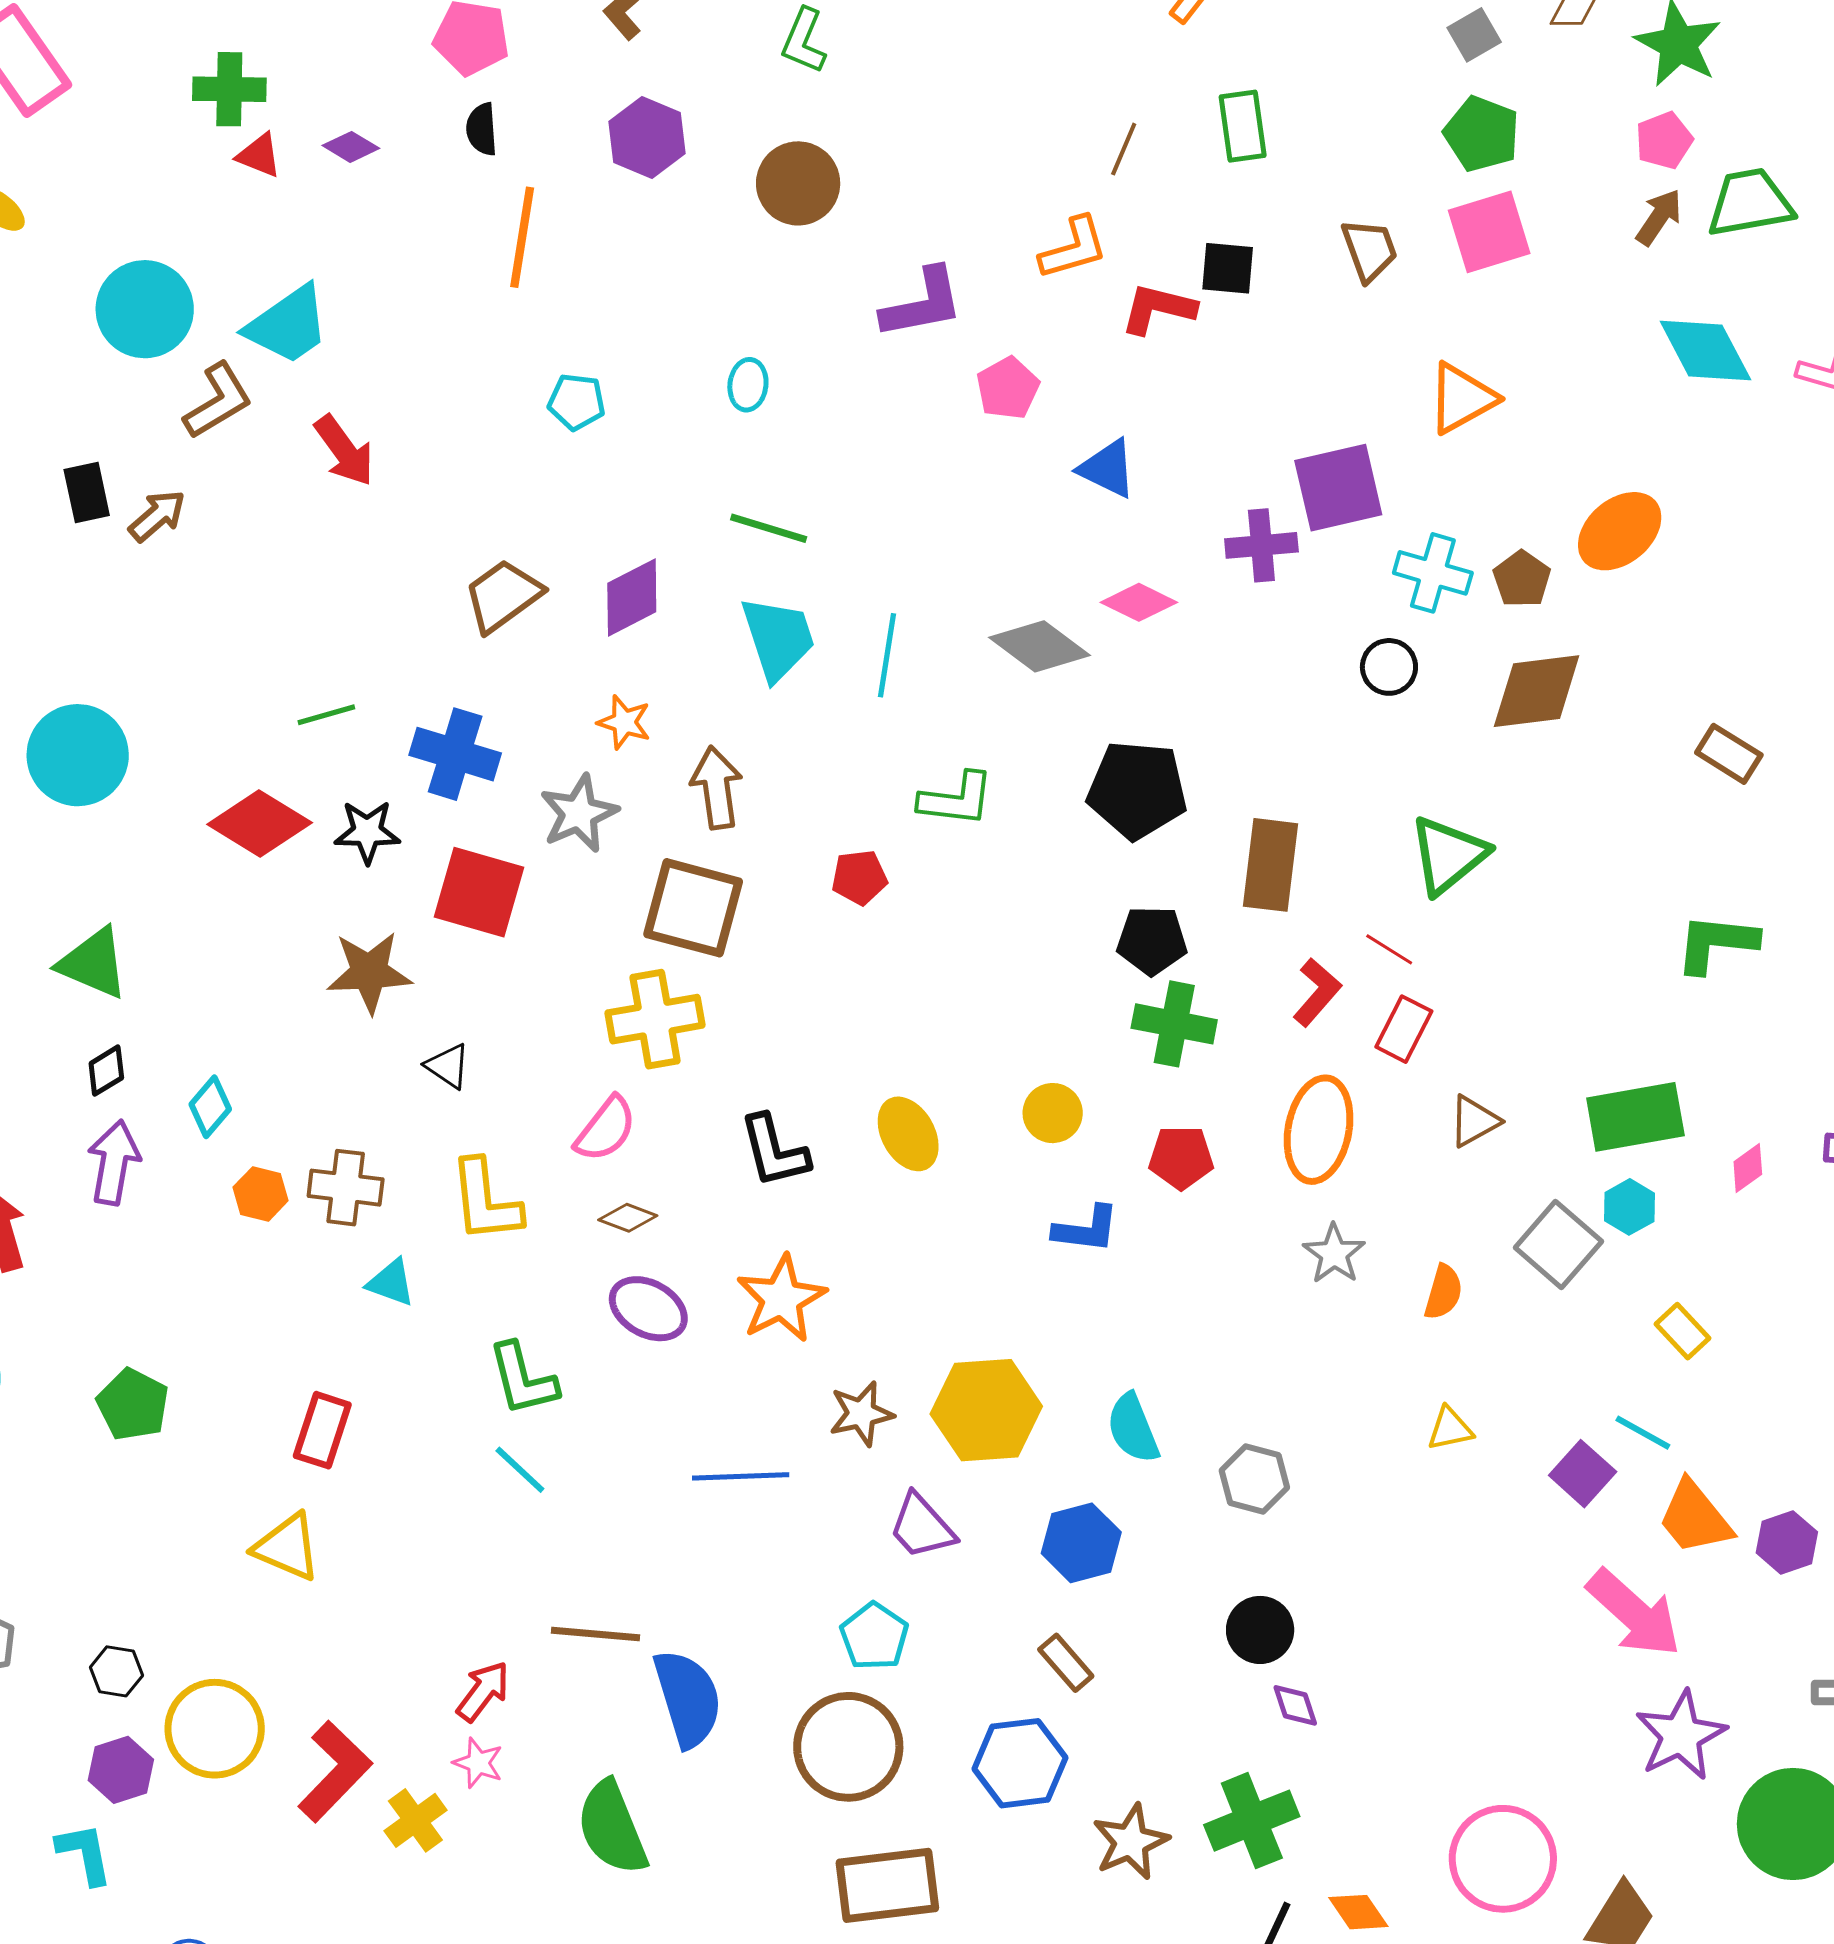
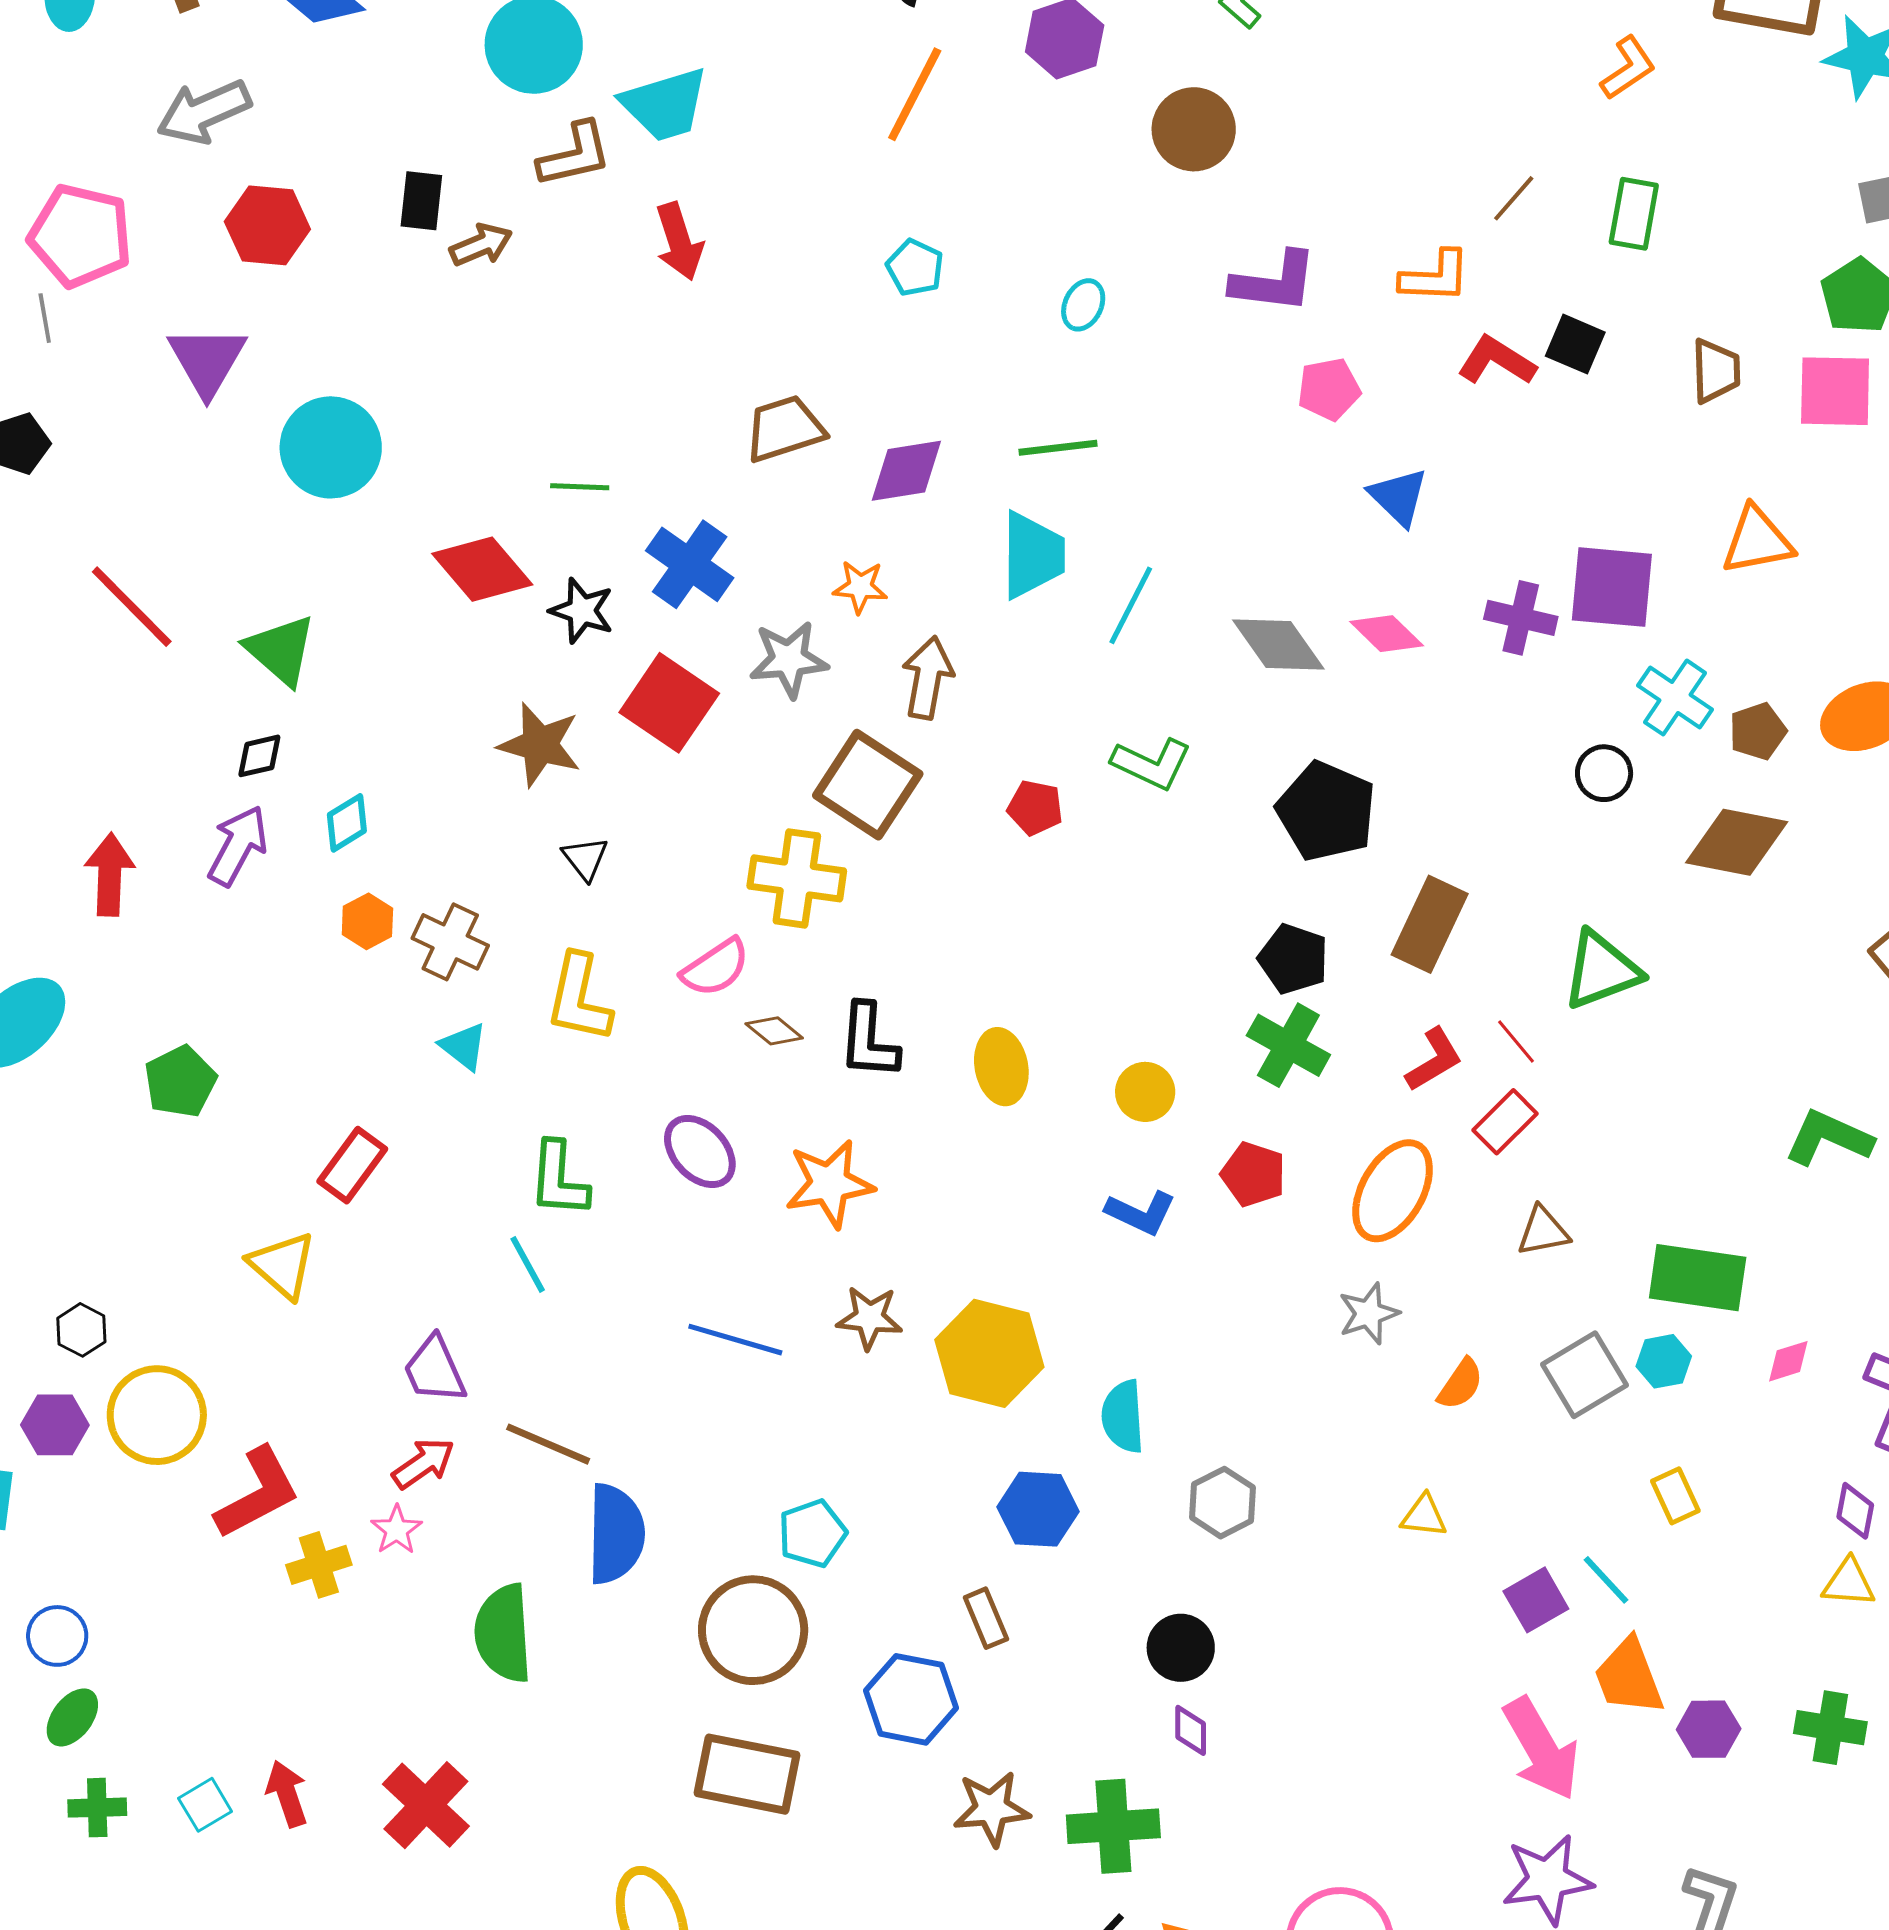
green line: (769, 528) -> (1058, 448), turned -42
orange star: (624, 722) -> (860, 587), turned -30
brown diamond: (628, 1218) -> (774, 1031), moved
purple trapezoid: (922, 1527) -> (435, 1370), moved

